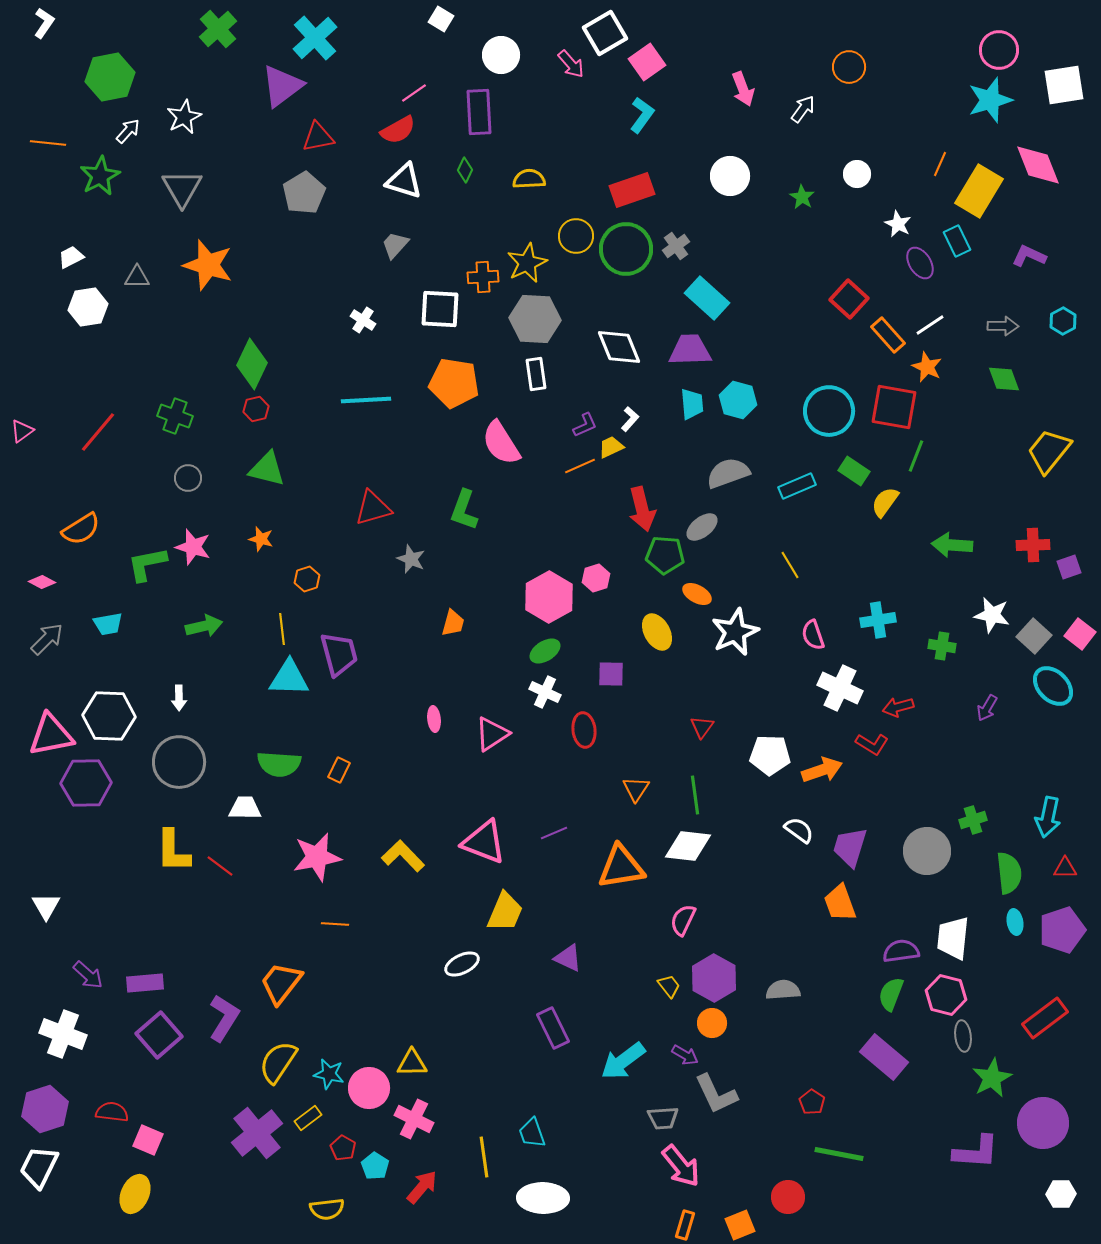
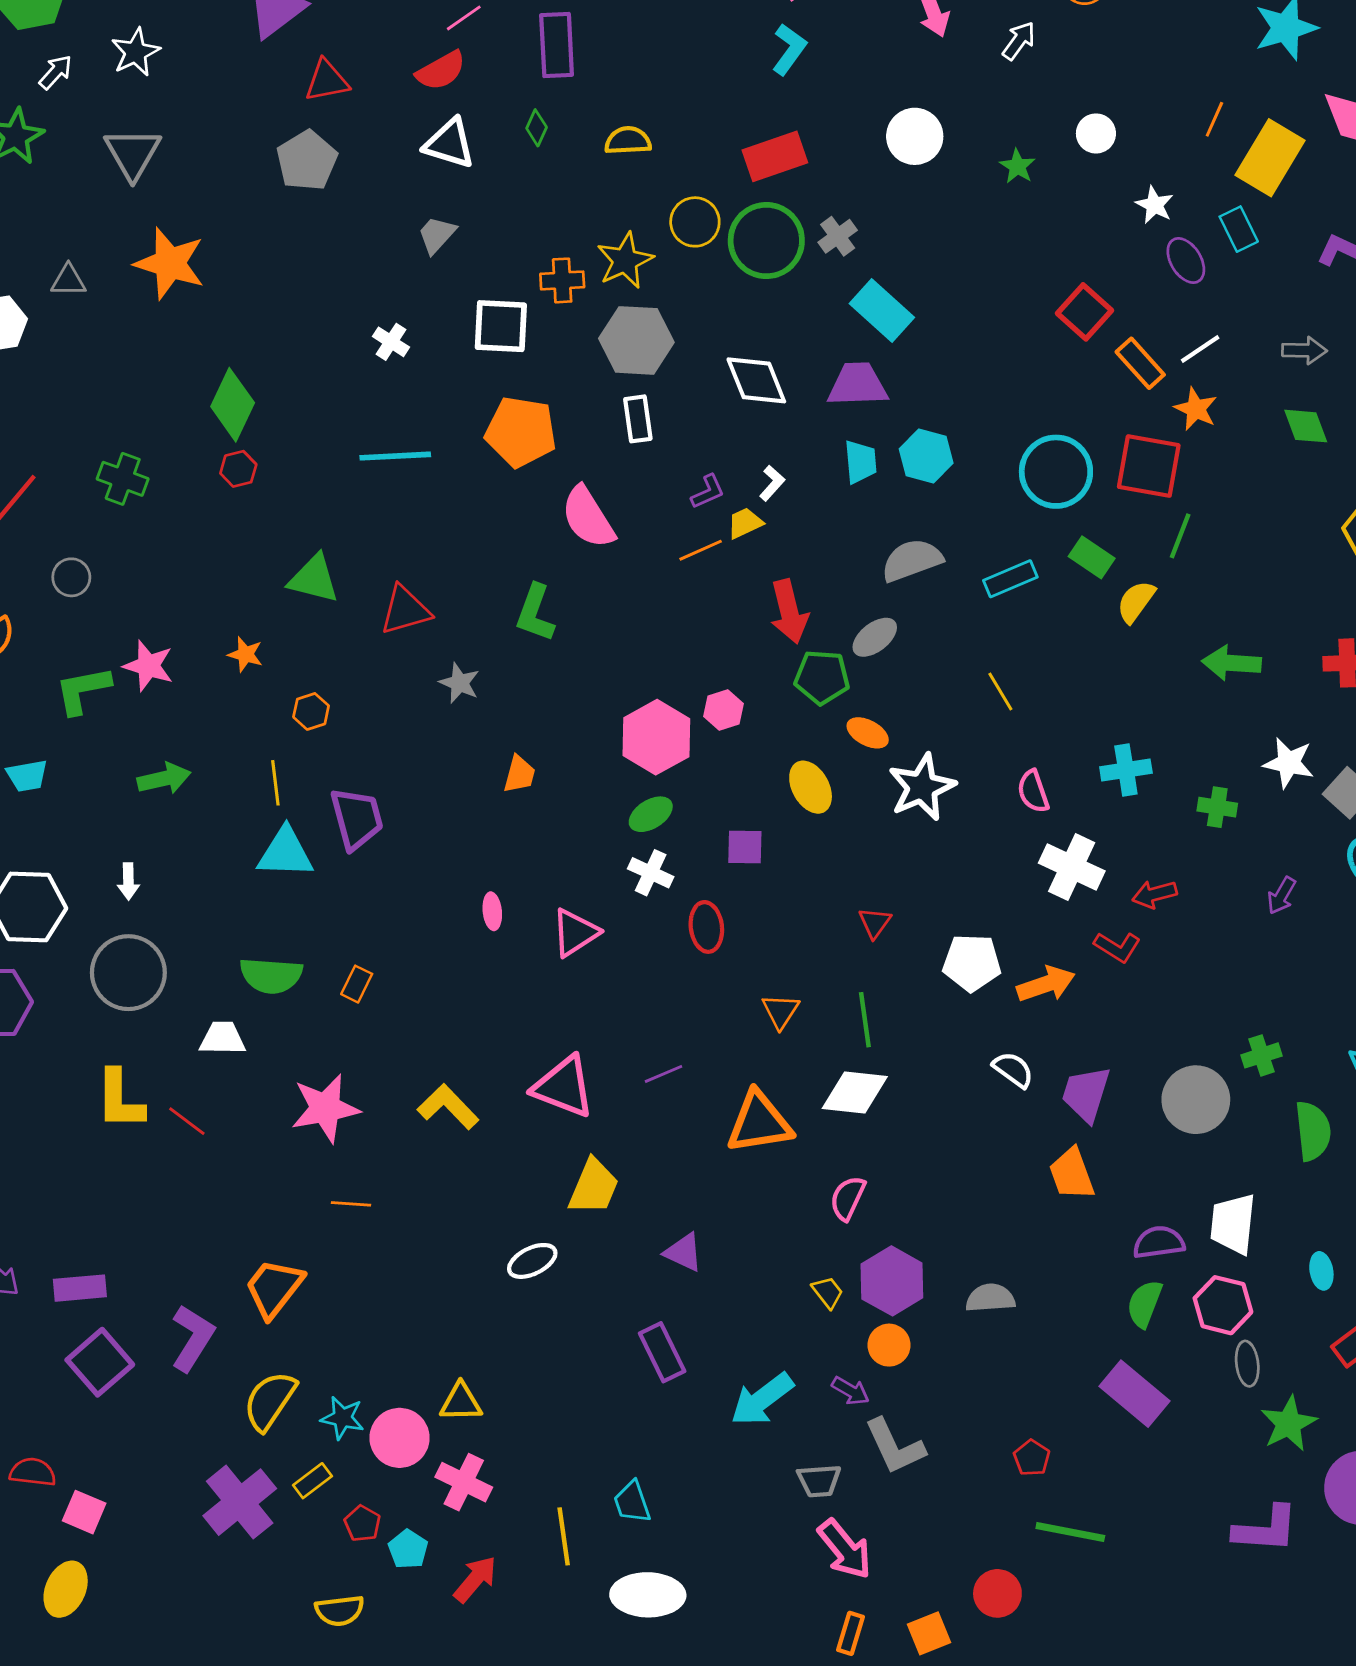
green triangle: (267, 469) -> (314, 579), moved
gray circle: (188, 478) -> (71, 577), moved
cyan ellipse: (1015, 922) -> (1321, 1271), moved

